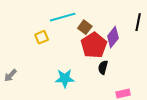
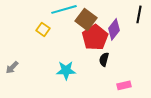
brown square: (85, 27) -> (86, 19), size x1.5
yellow square: (42, 37) -> (43, 29), turned -32

